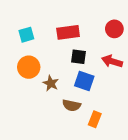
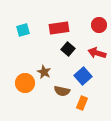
black square: (78, 57) -> (68, 49), turned 32
orange circle: (29, 67) -> (25, 83), moved
blue square: (84, 81) -> (83, 76), moved, turned 30

